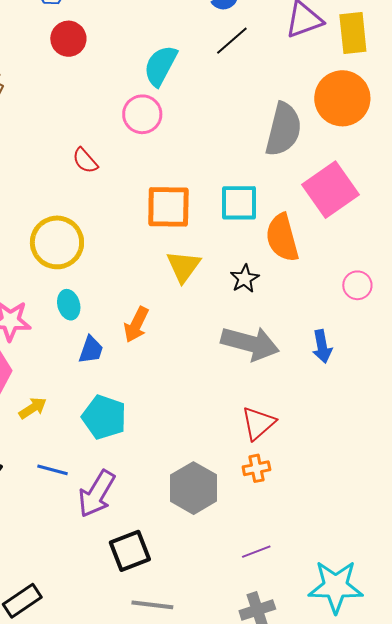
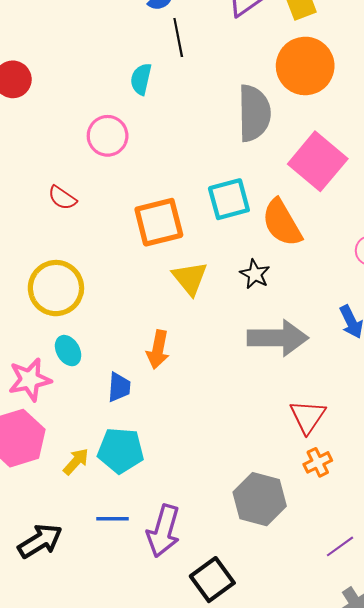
black line: (232, 41) -> (178, 37), turned -45
cyan semicircle: (160, 66) -> (141, 79), moved, size x0.7
cyan ellipse: (69, 305) -> (68, 351), moved
cyan pentagon: (104, 417) -> (121, 450), moved

